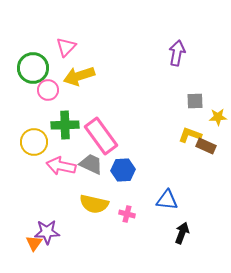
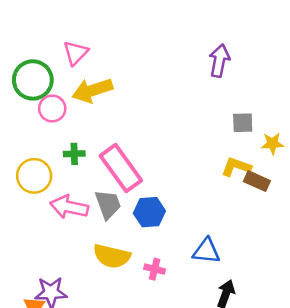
green cross: (65, 125) -> (74, 154), size x0.6
gray trapezoid: (91, 164) -> (108, 204), turned 45

